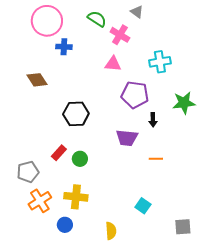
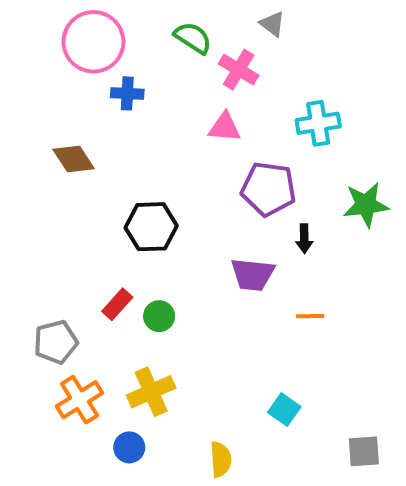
yellow cross: (76, 197) -> (151, 392), turned -30

